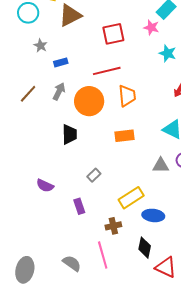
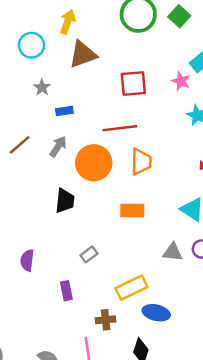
purple semicircle: (45, 186) -> (27, 260), turned 66

